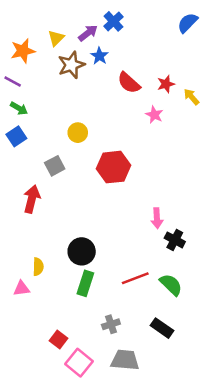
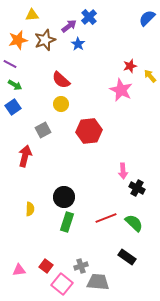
yellow triangle: (56, 38) -> (32, 15), moved, turned 40
brown star: (71, 65) -> (45, 40), moved
red semicircle: (129, 83) -> (61, 80), moved
pink star: (154, 115) -> (121, 90), size x1.6
pink triangle: (22, 288) -> (19, 270), moved
gray cross: (111, 324) -> (81, 266), moved

